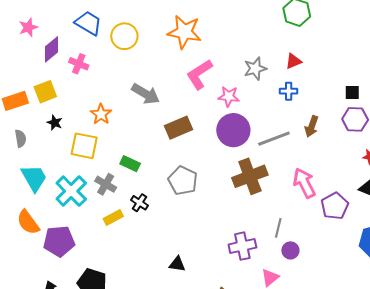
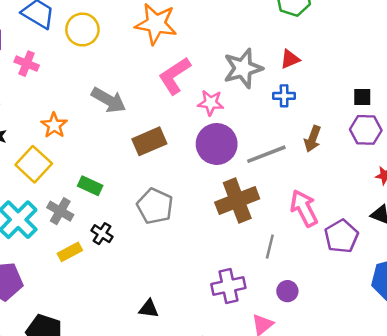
gray star: (255, 69) -> (243, 68), size x1.4
yellow square: (84, 146) -> (34, 164), turned 32
gray line: (278, 228) -> (270, 247), moved

